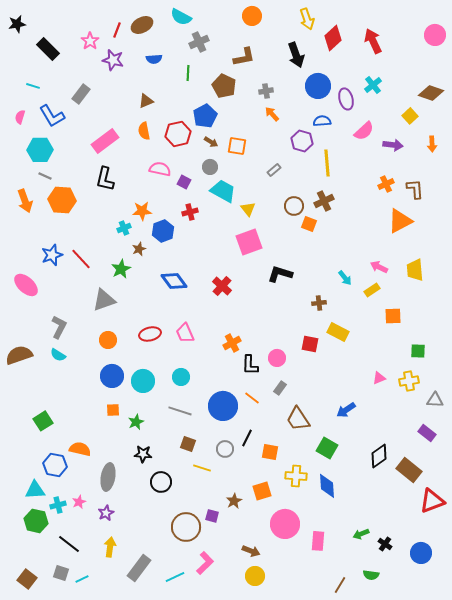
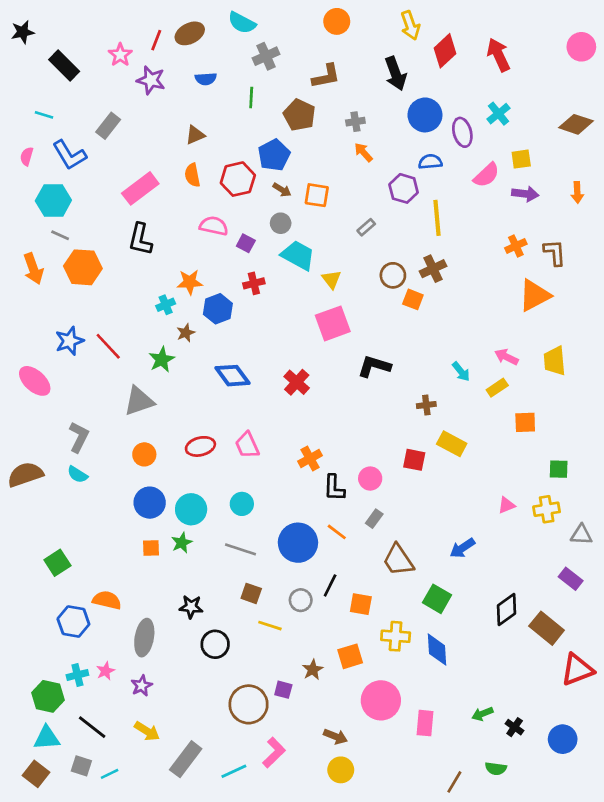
yellow square: (410, 116) -> (521, 159), moved, turned 35
green star: (136, 422) -> (182, 543), moved
cyan triangle: (35, 490) -> (47, 738), moved
yellow arrow: (110, 547) -> (147, 731), turned 114

